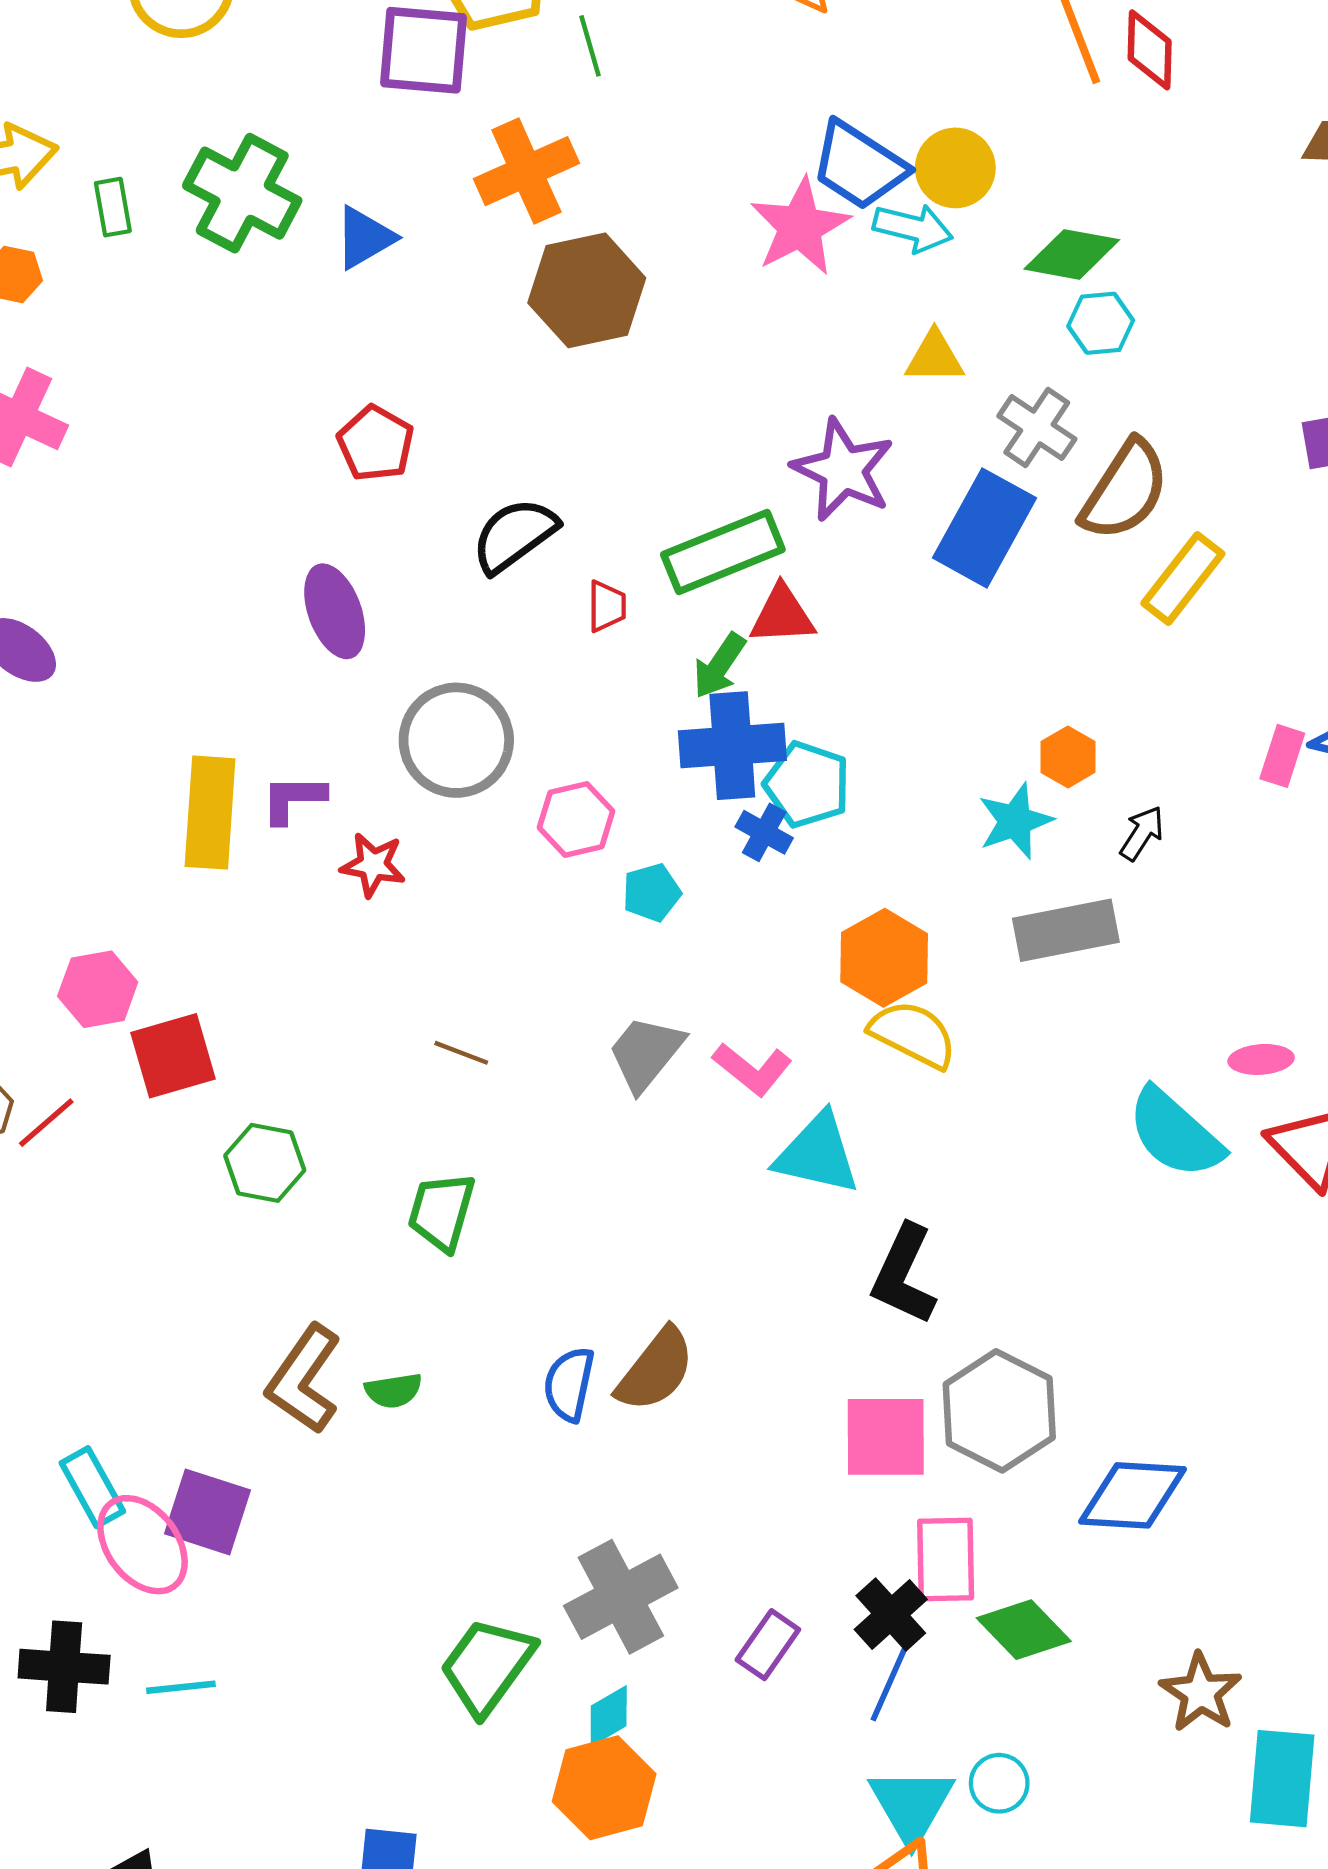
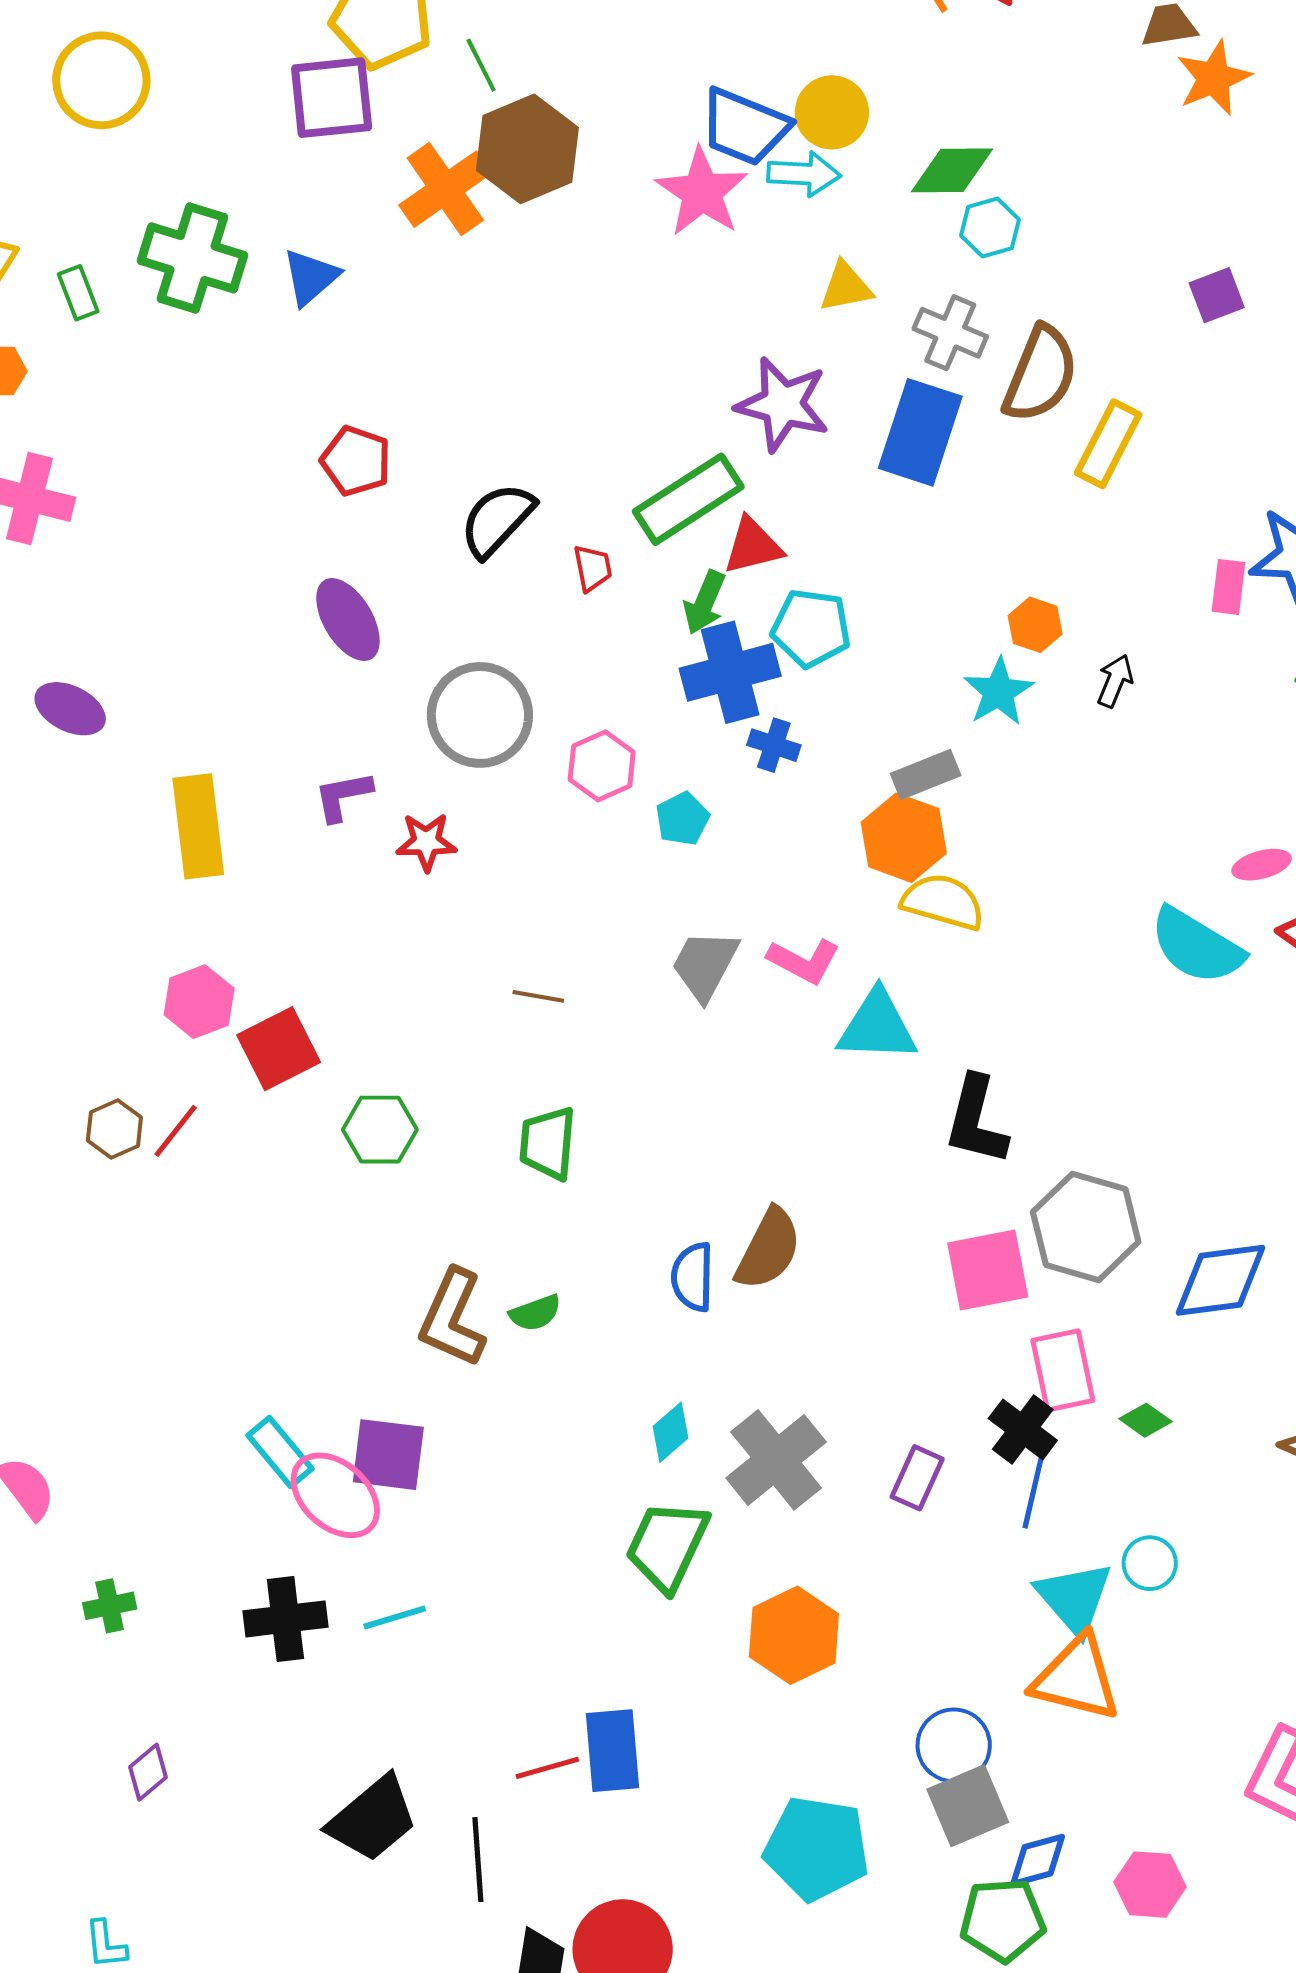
brown hexagon: (587, 290) -> (527, 149), moved
cyan pentagon: (807, 784) -> (811, 628), moved
yellow rectangle: (210, 813) -> (198, 826), moved
gray rectangle: (1066, 930) -> (926, 775), moved, size x0.7
green diamond: (1024, 1630) -> (1145, 1420), size x0.6
cyan diamond: (609, 1716) -> (671, 1432), moved

